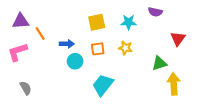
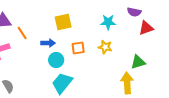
yellow square: (97, 22) -> (63, 22), moved
red triangle: (178, 39) -> (146, 28), moved, turned 35
yellow arrow: (174, 84) -> (127, 83), moved
cyan trapezoid: (103, 85) -> (62, 83), moved

